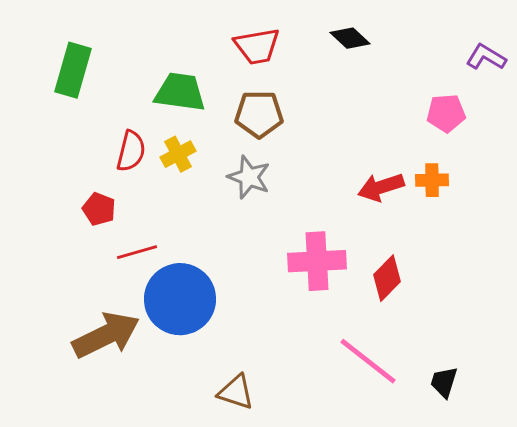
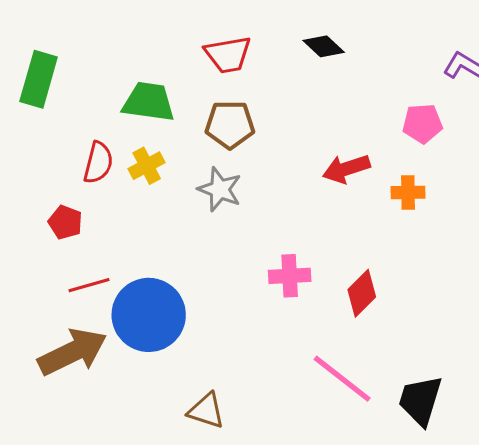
red arrow: (381, 187) -> (346, 169), moved
red line: (137, 252) -> (89, 285), moved
pink cross: (317, 261) -> (290, 276), size x0.7
black trapezoid: (444, 382) -> (420, 400), size x1.6

